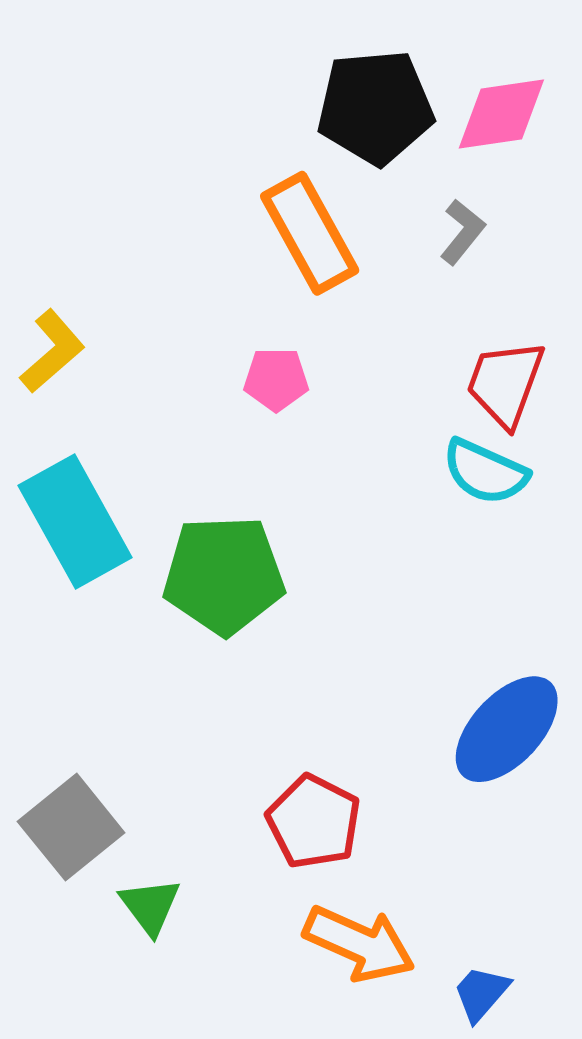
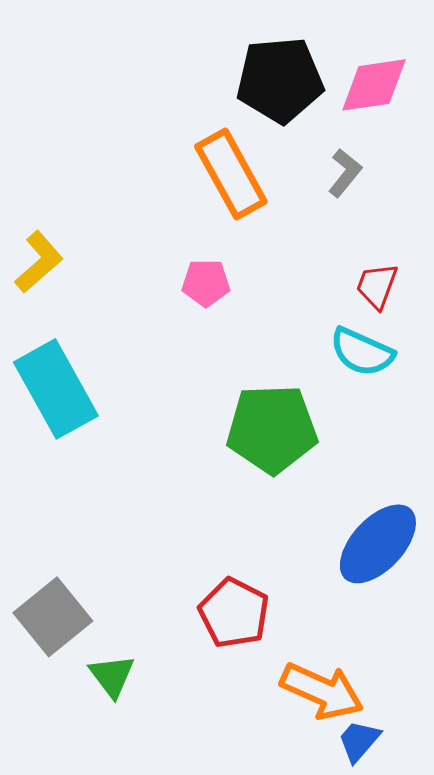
red trapezoid: (505, 383) -> (377, 286), size x0.7
green pentagon: (224, 575) -> (272, 429), moved
orange arrow: (359, 944) -> (322, 691), moved

